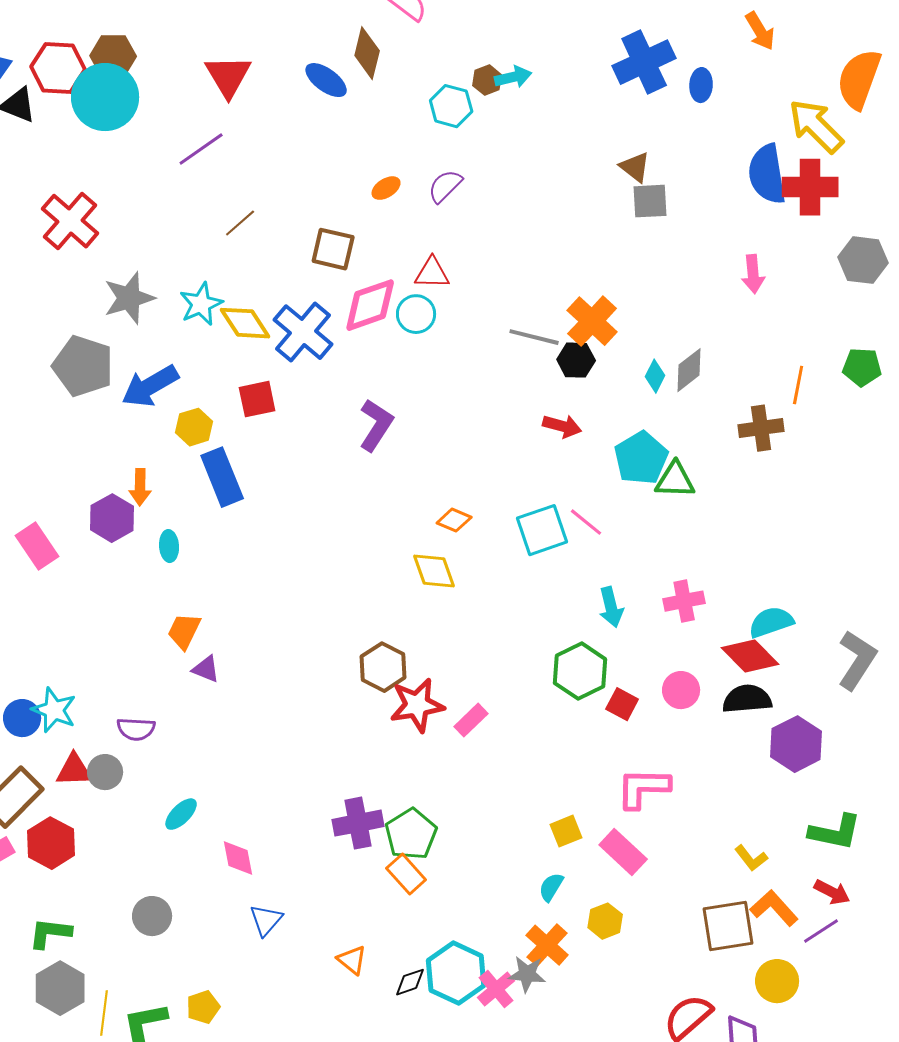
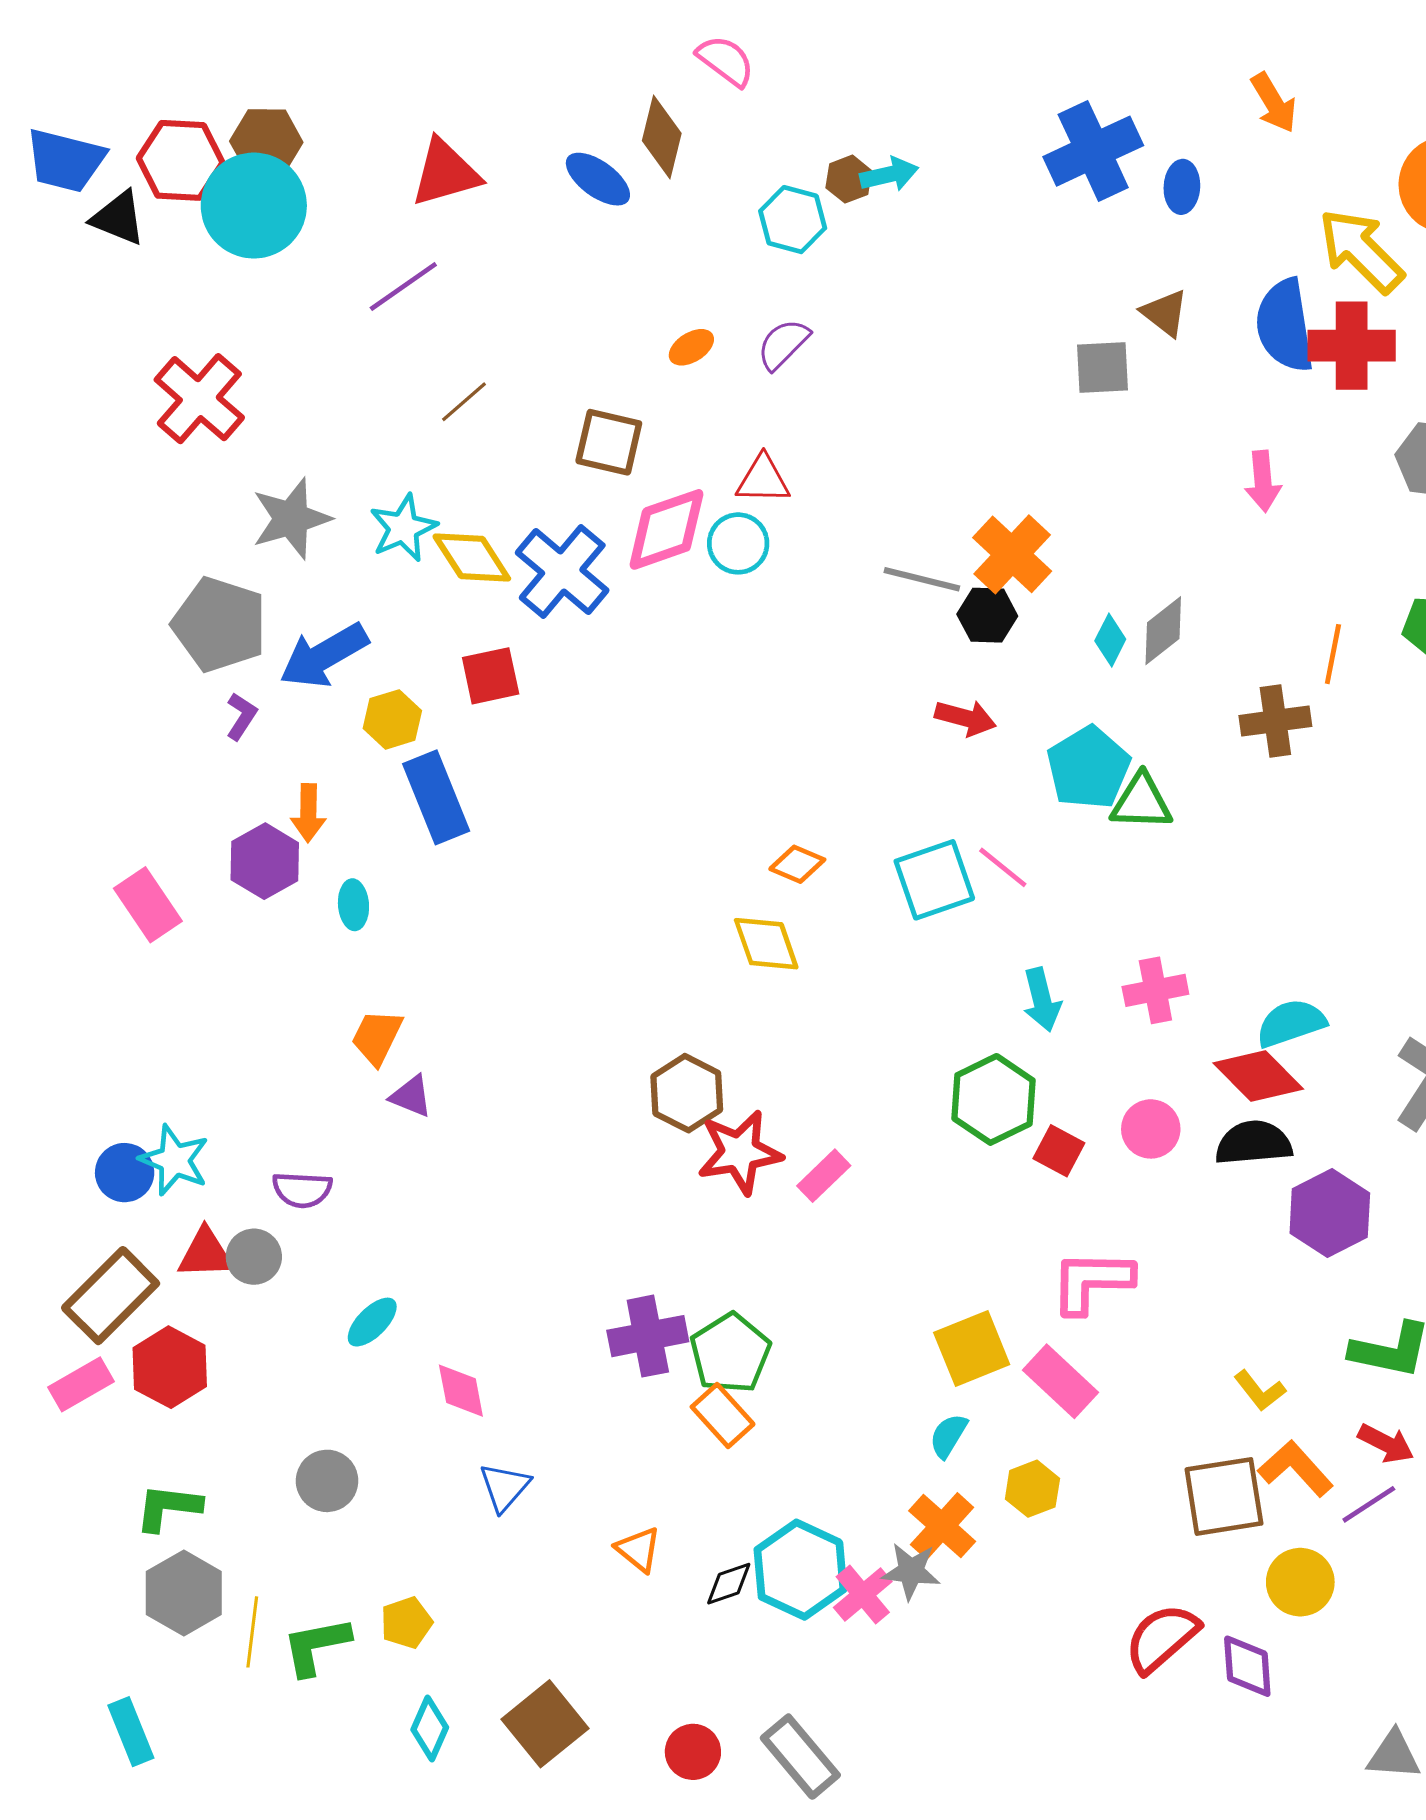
red triangle: (228, 76) -> (445, 173), turned 45
brown triangle: (635, 167) -> (1165, 313), moved
purple L-shape: (376, 425) -> (241, 716), moved, size x0.6
yellow square: (566, 831) -> (972, 1349), size x1.5

